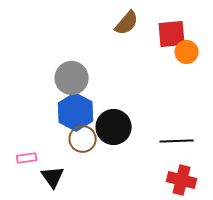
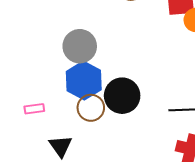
pink rectangle: (27, 158) -> (34, 109), moved

